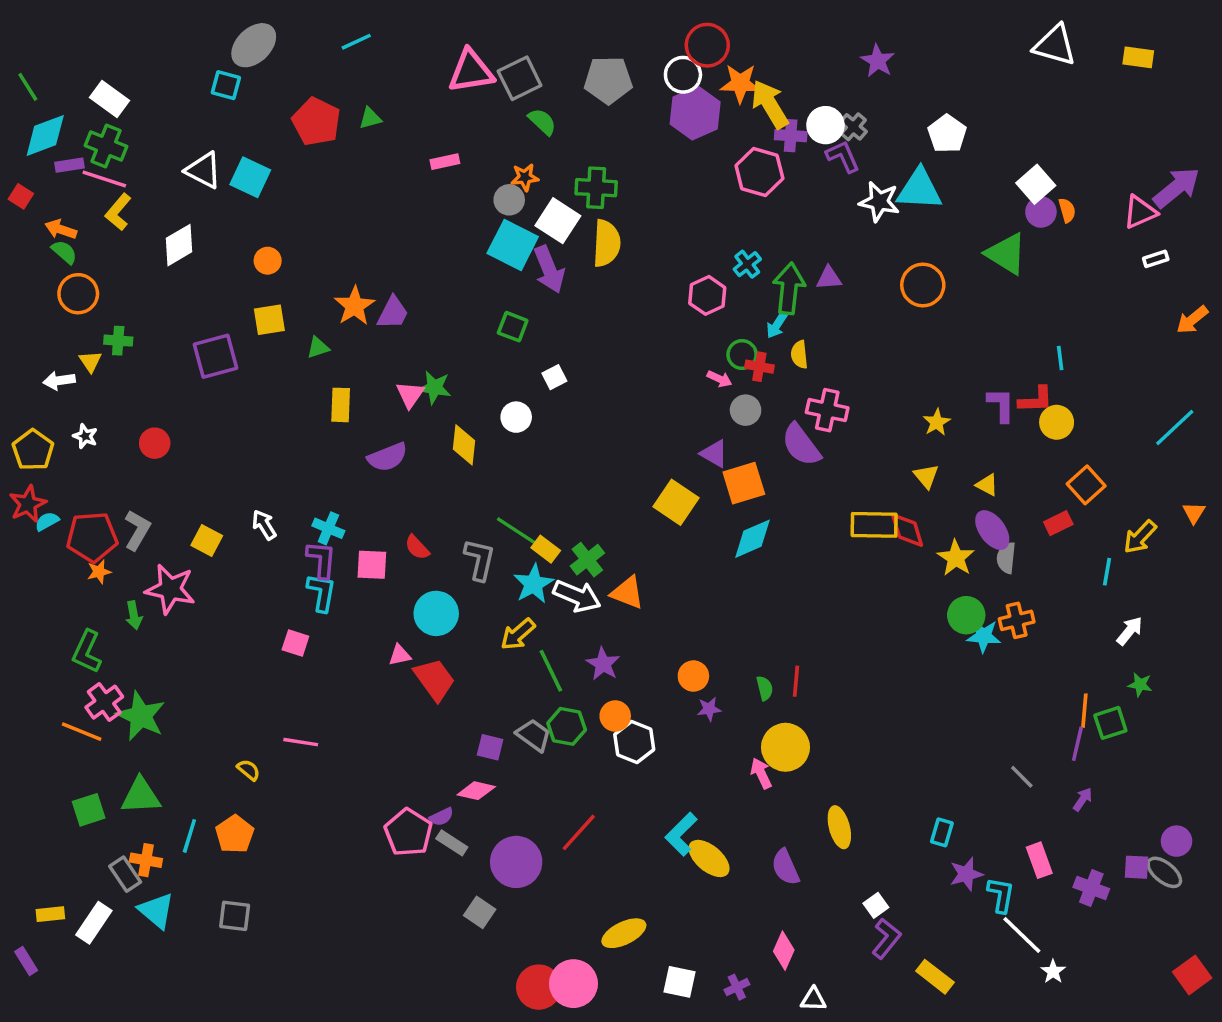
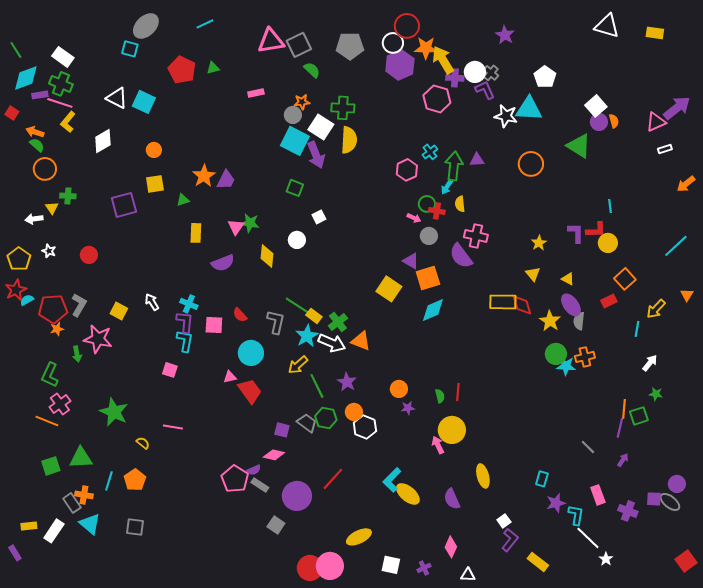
green star: (141, 716) -> (114, 412), moved

